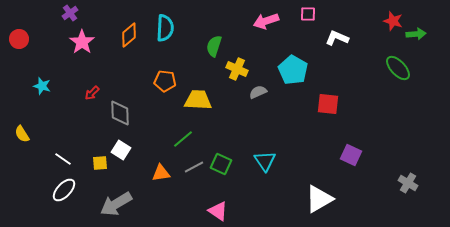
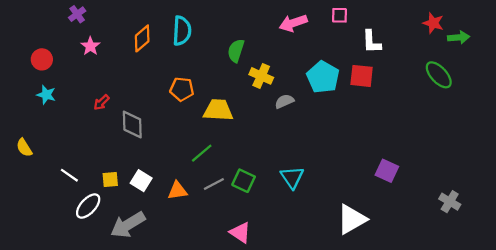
white L-shape: (337, 38) -> (371, 42), turned -115
red circle: (19, 39) -> (42, 59), moved
pink star: (82, 42) -> (90, 46), size x0.7
red square: (328, 104) -> (362, 76), moved
white square: (121, 150) -> (141, 181), moved
white ellipse: (64, 190) -> (88, 206), moved

